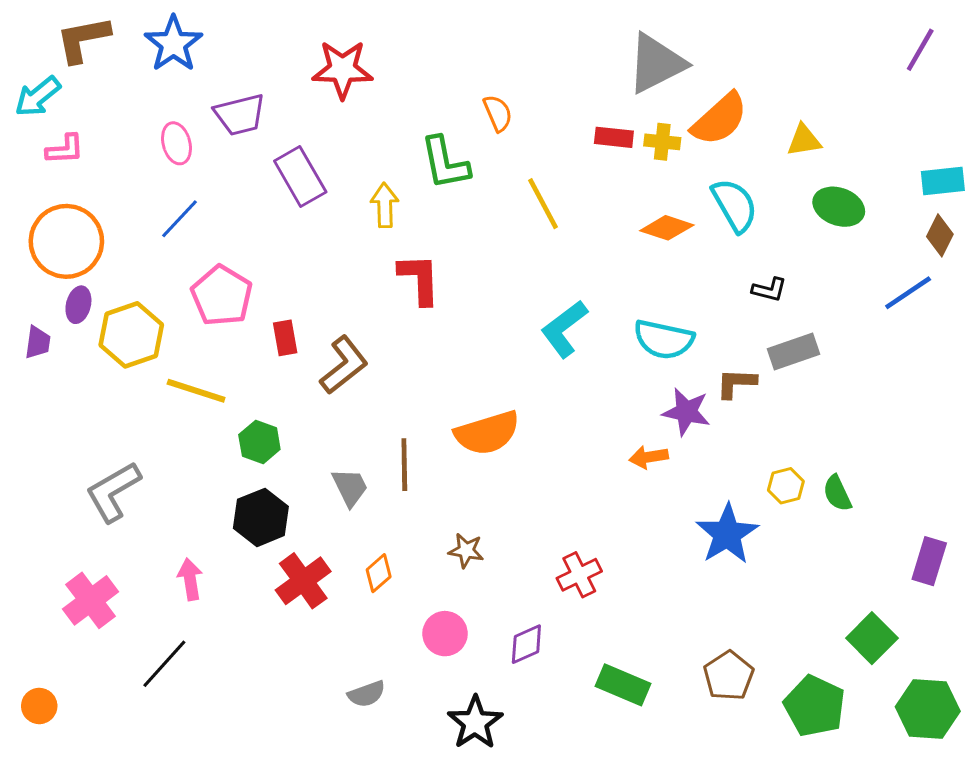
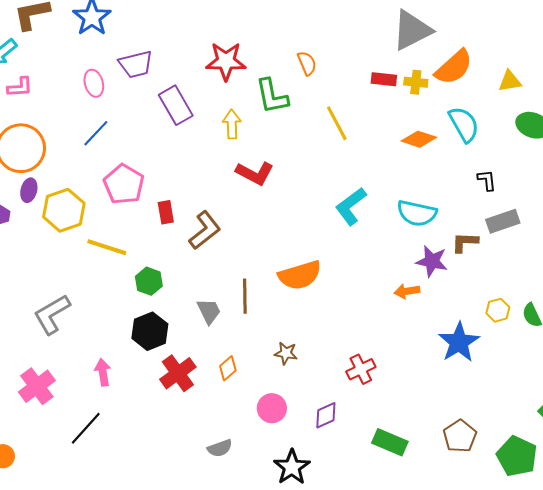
red star: (342, 69) -> (226, 61), moved
red L-shape: (419, 279) -> (255, 173), turned 120
black L-shape: (769, 290) -> (487, 180), turned -110

